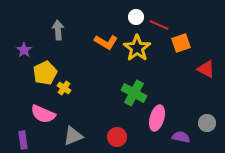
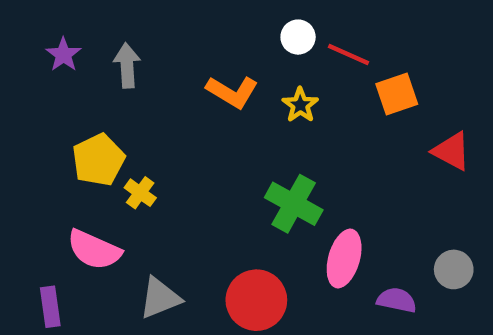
yellow star: (137, 48) -> (300, 105), size x0.6
purple star: (24, 50) -> (63, 55), moved
red circle: (117, 137) -> (256, 300), size x1.4

